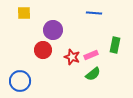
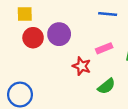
red circle: (43, 50) -> (33, 38), moved
pink rectangle: (91, 55) -> (104, 48), moved

